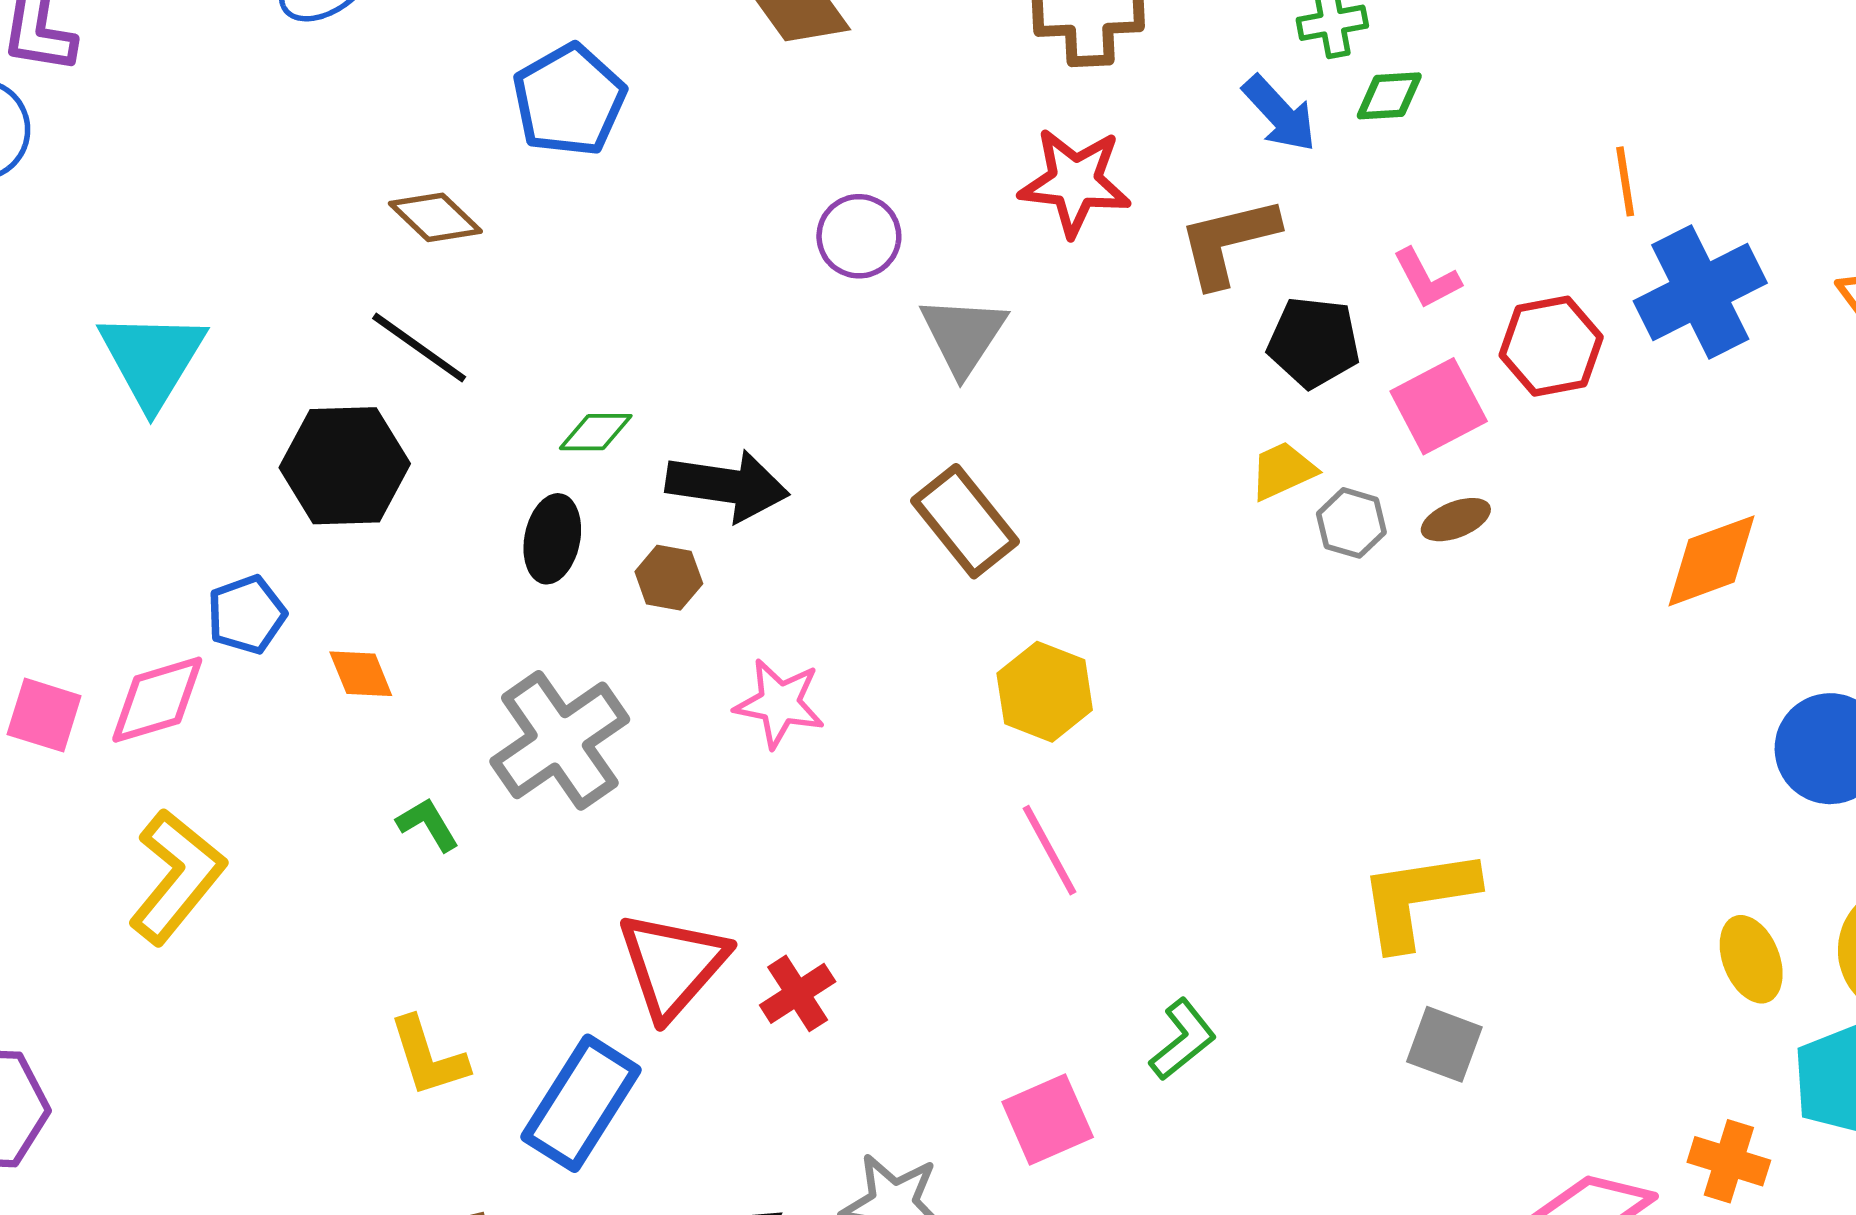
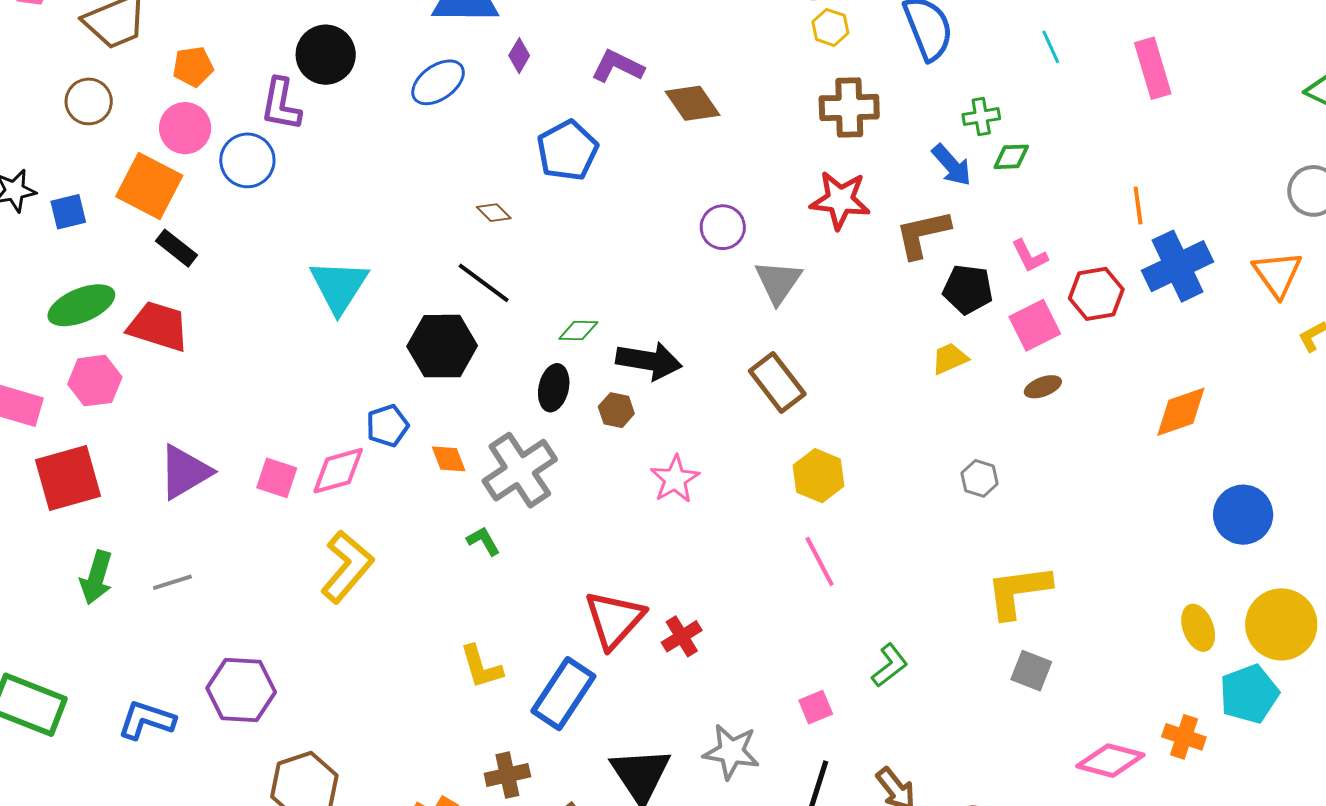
brown diamond: (435, 217) -> (494, 213), size x0.7
gray hexagon: (1351, 523) -> (980, 478), moved
pink star: (779, 703) -> (675, 479), turned 30
gray cross: (560, 740) -> (520, 470), moved
pink square: (1048, 1119) -> (816, 707), size x0.7

